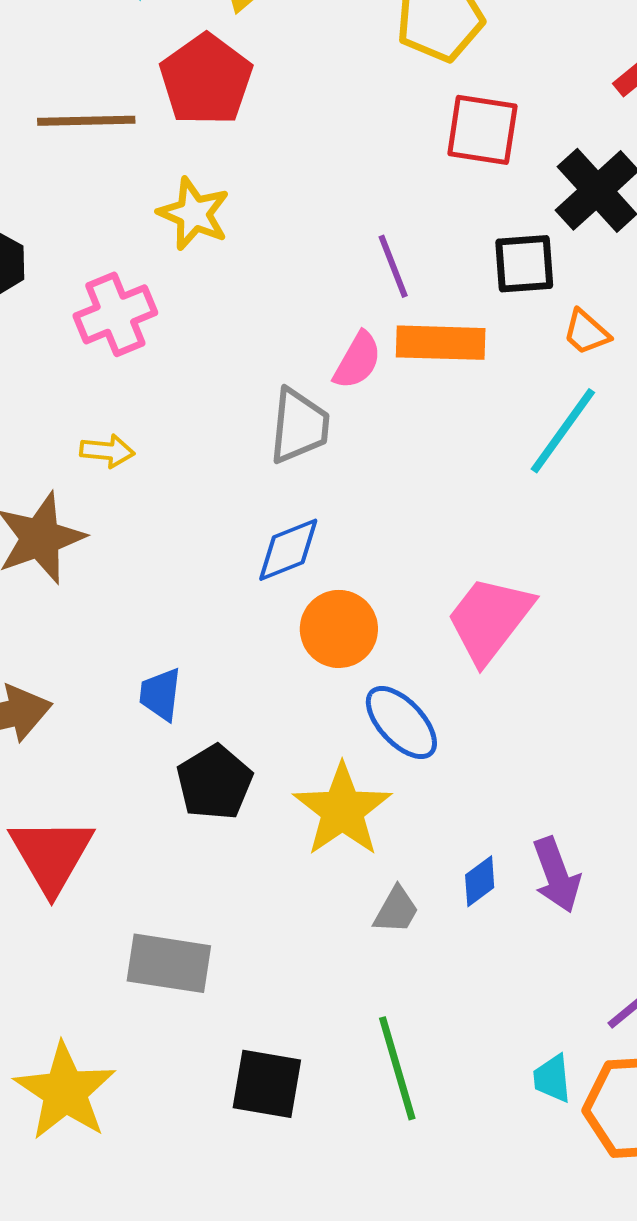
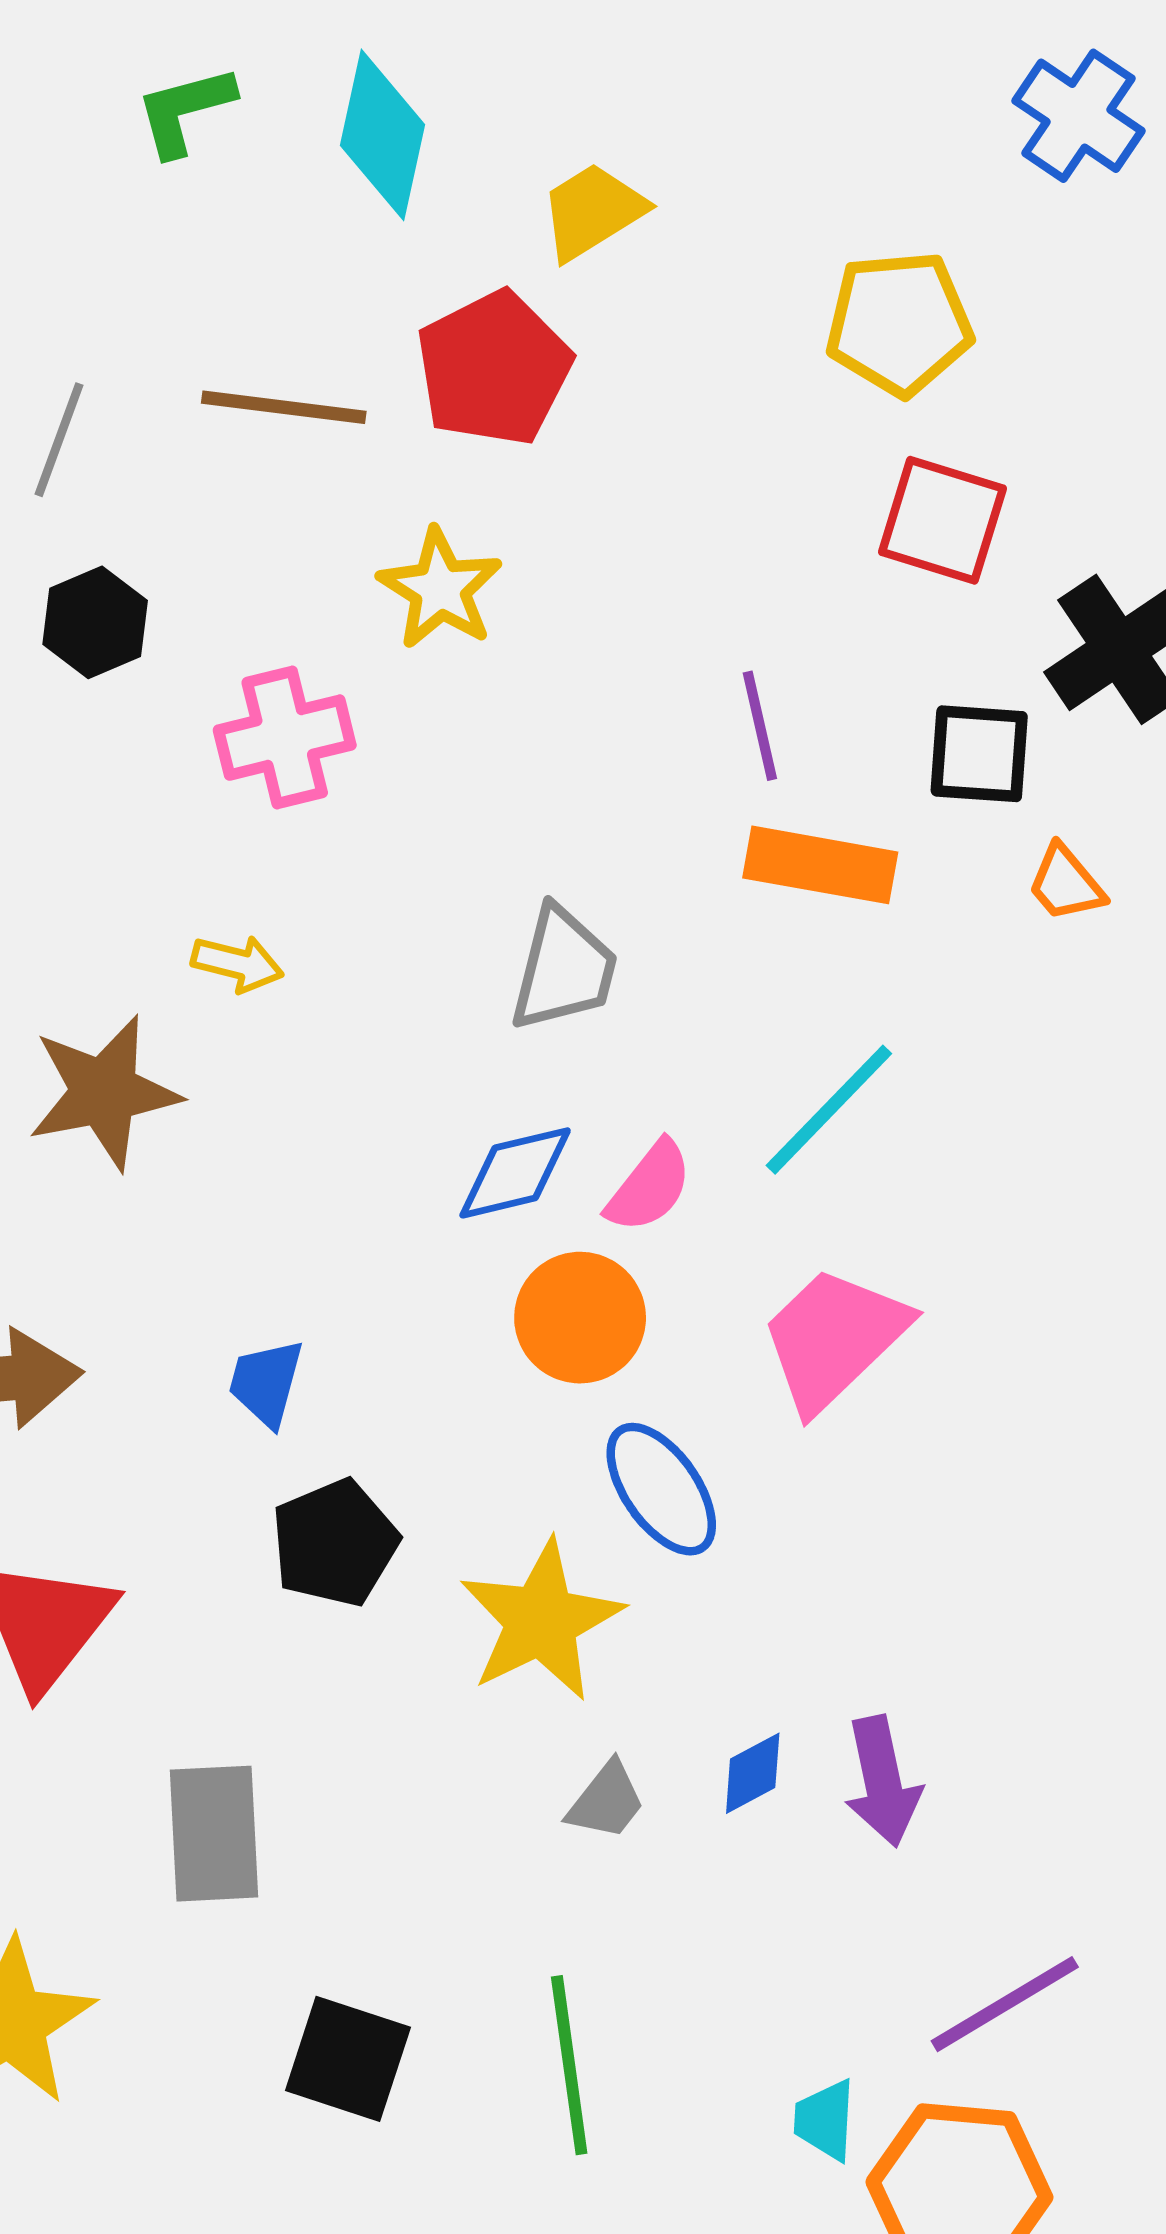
pink semicircle: (357, 360) -> (649, 1187), moved
cyan line: (563, 431) -> (829, 1110), moved
gray rectangle: (169, 963) -> (214, 1834), turned 70

